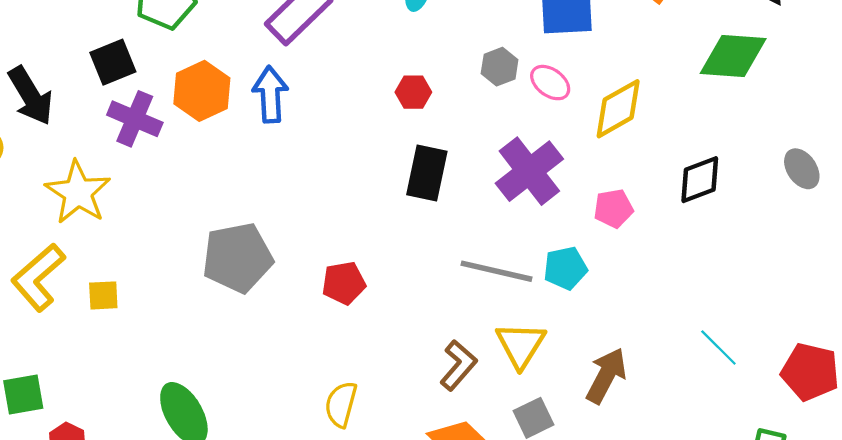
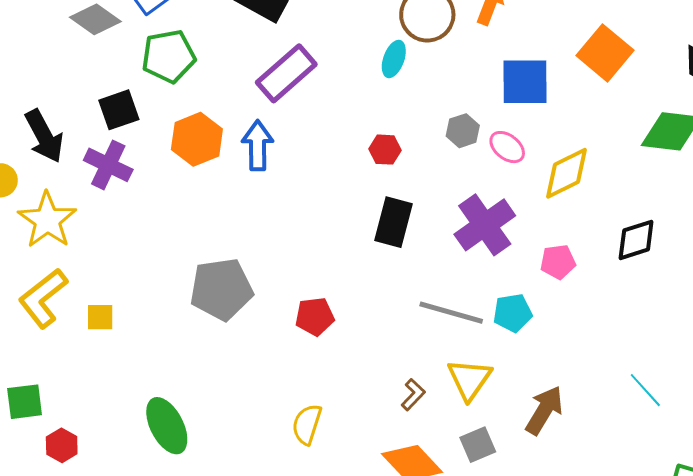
purple cross: (135, 119) -> (108, 165), moved
yellow star: (78, 192) -> (47, 220), moved
brown L-shape: (458, 365) -> (413, 395), size x0.7

